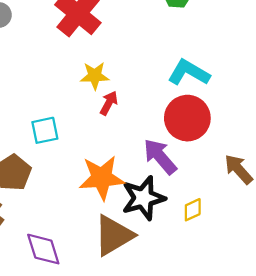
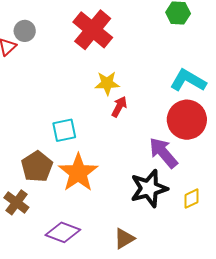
orange star: (102, 178) -> (78, 173), moved, turned -30
brown triangle: (114, 235) -> (124, 239), moved, size x0.6
purple diamond: (43, 249) -> (63, 232), turned -52

